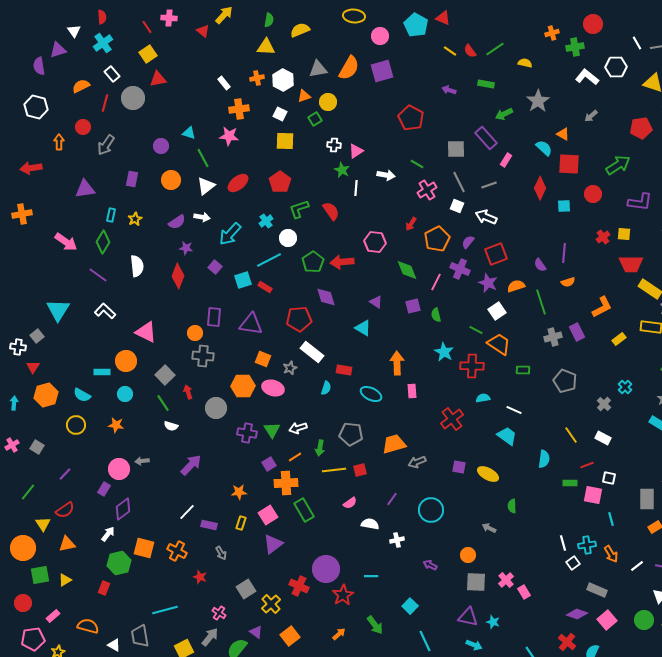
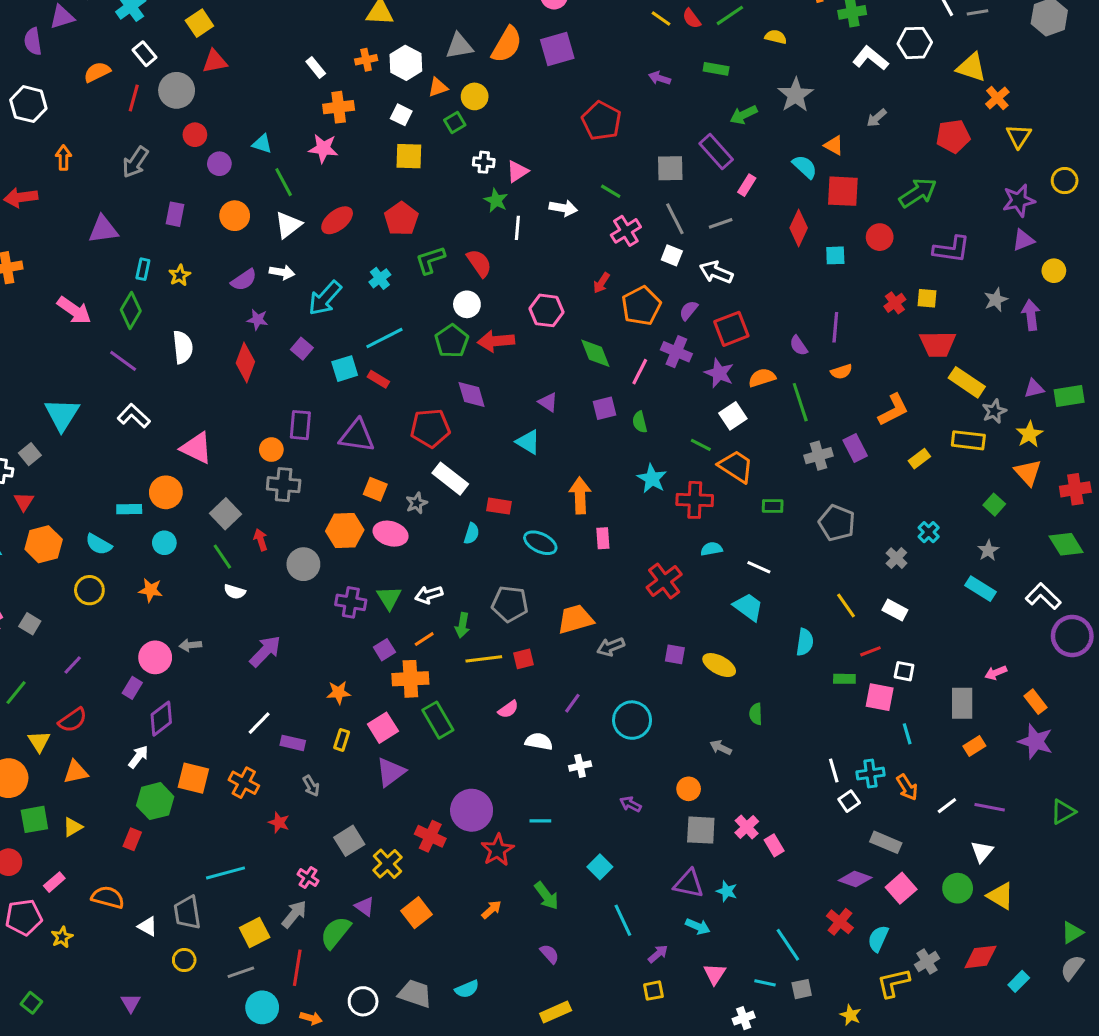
red circle: (83, 127) -> (195, 135), moved
white circle: (288, 238) -> (467, 304), moved

